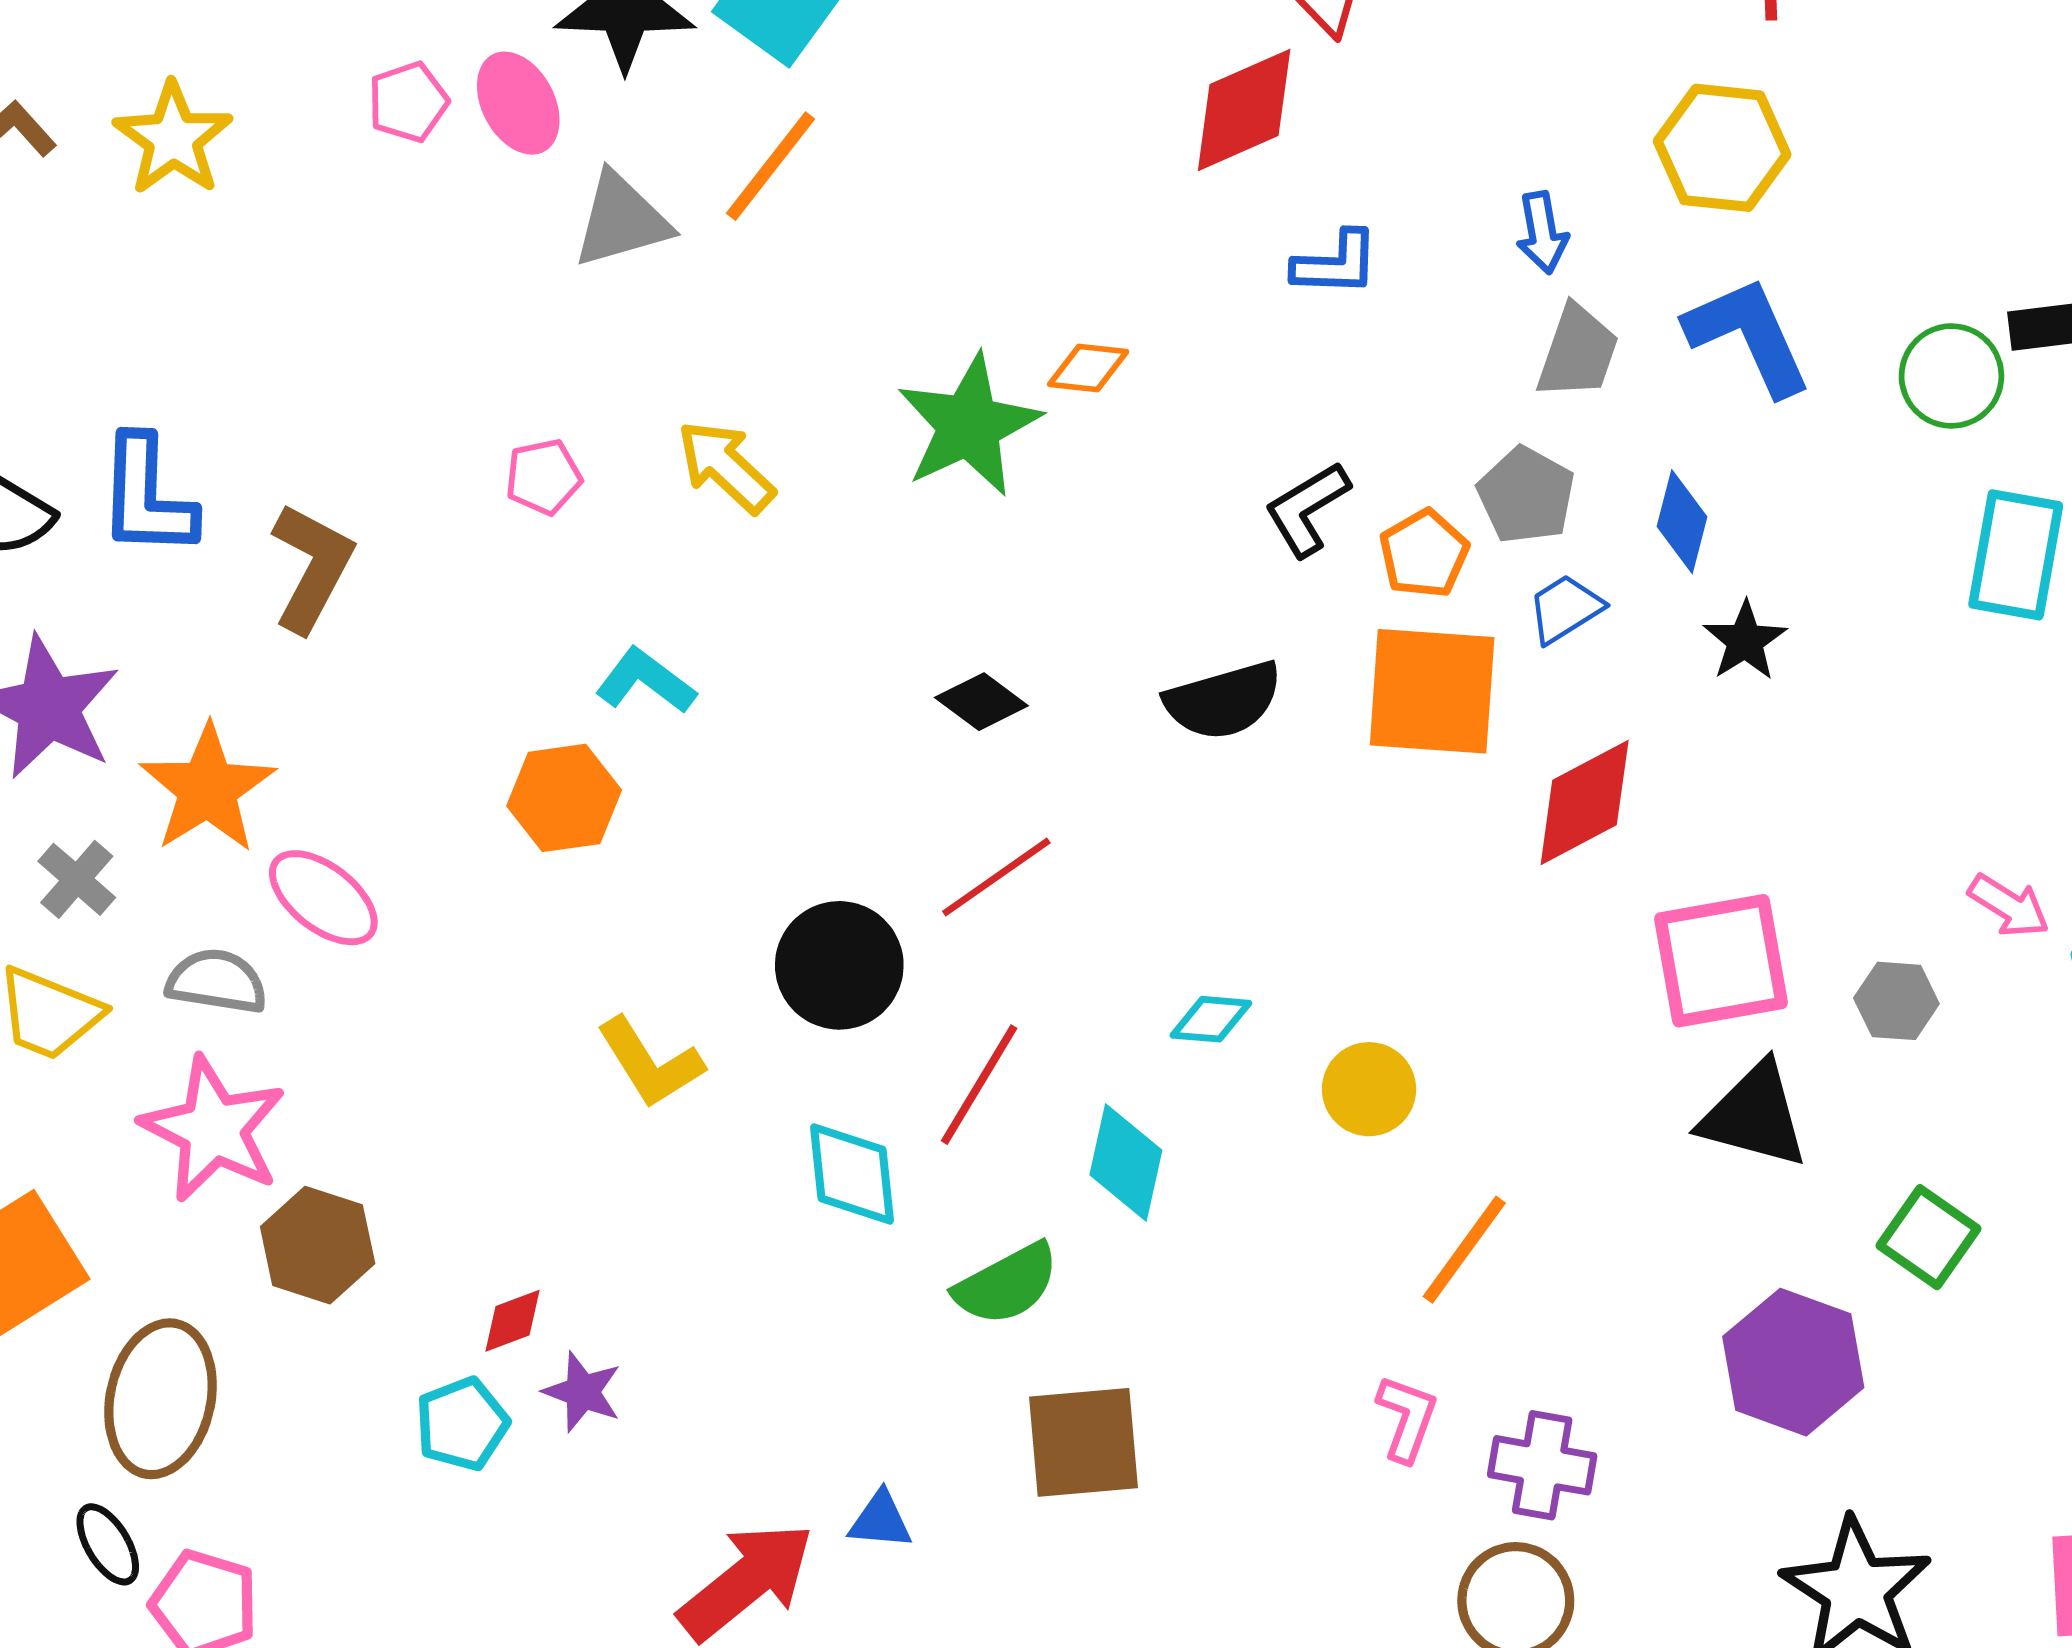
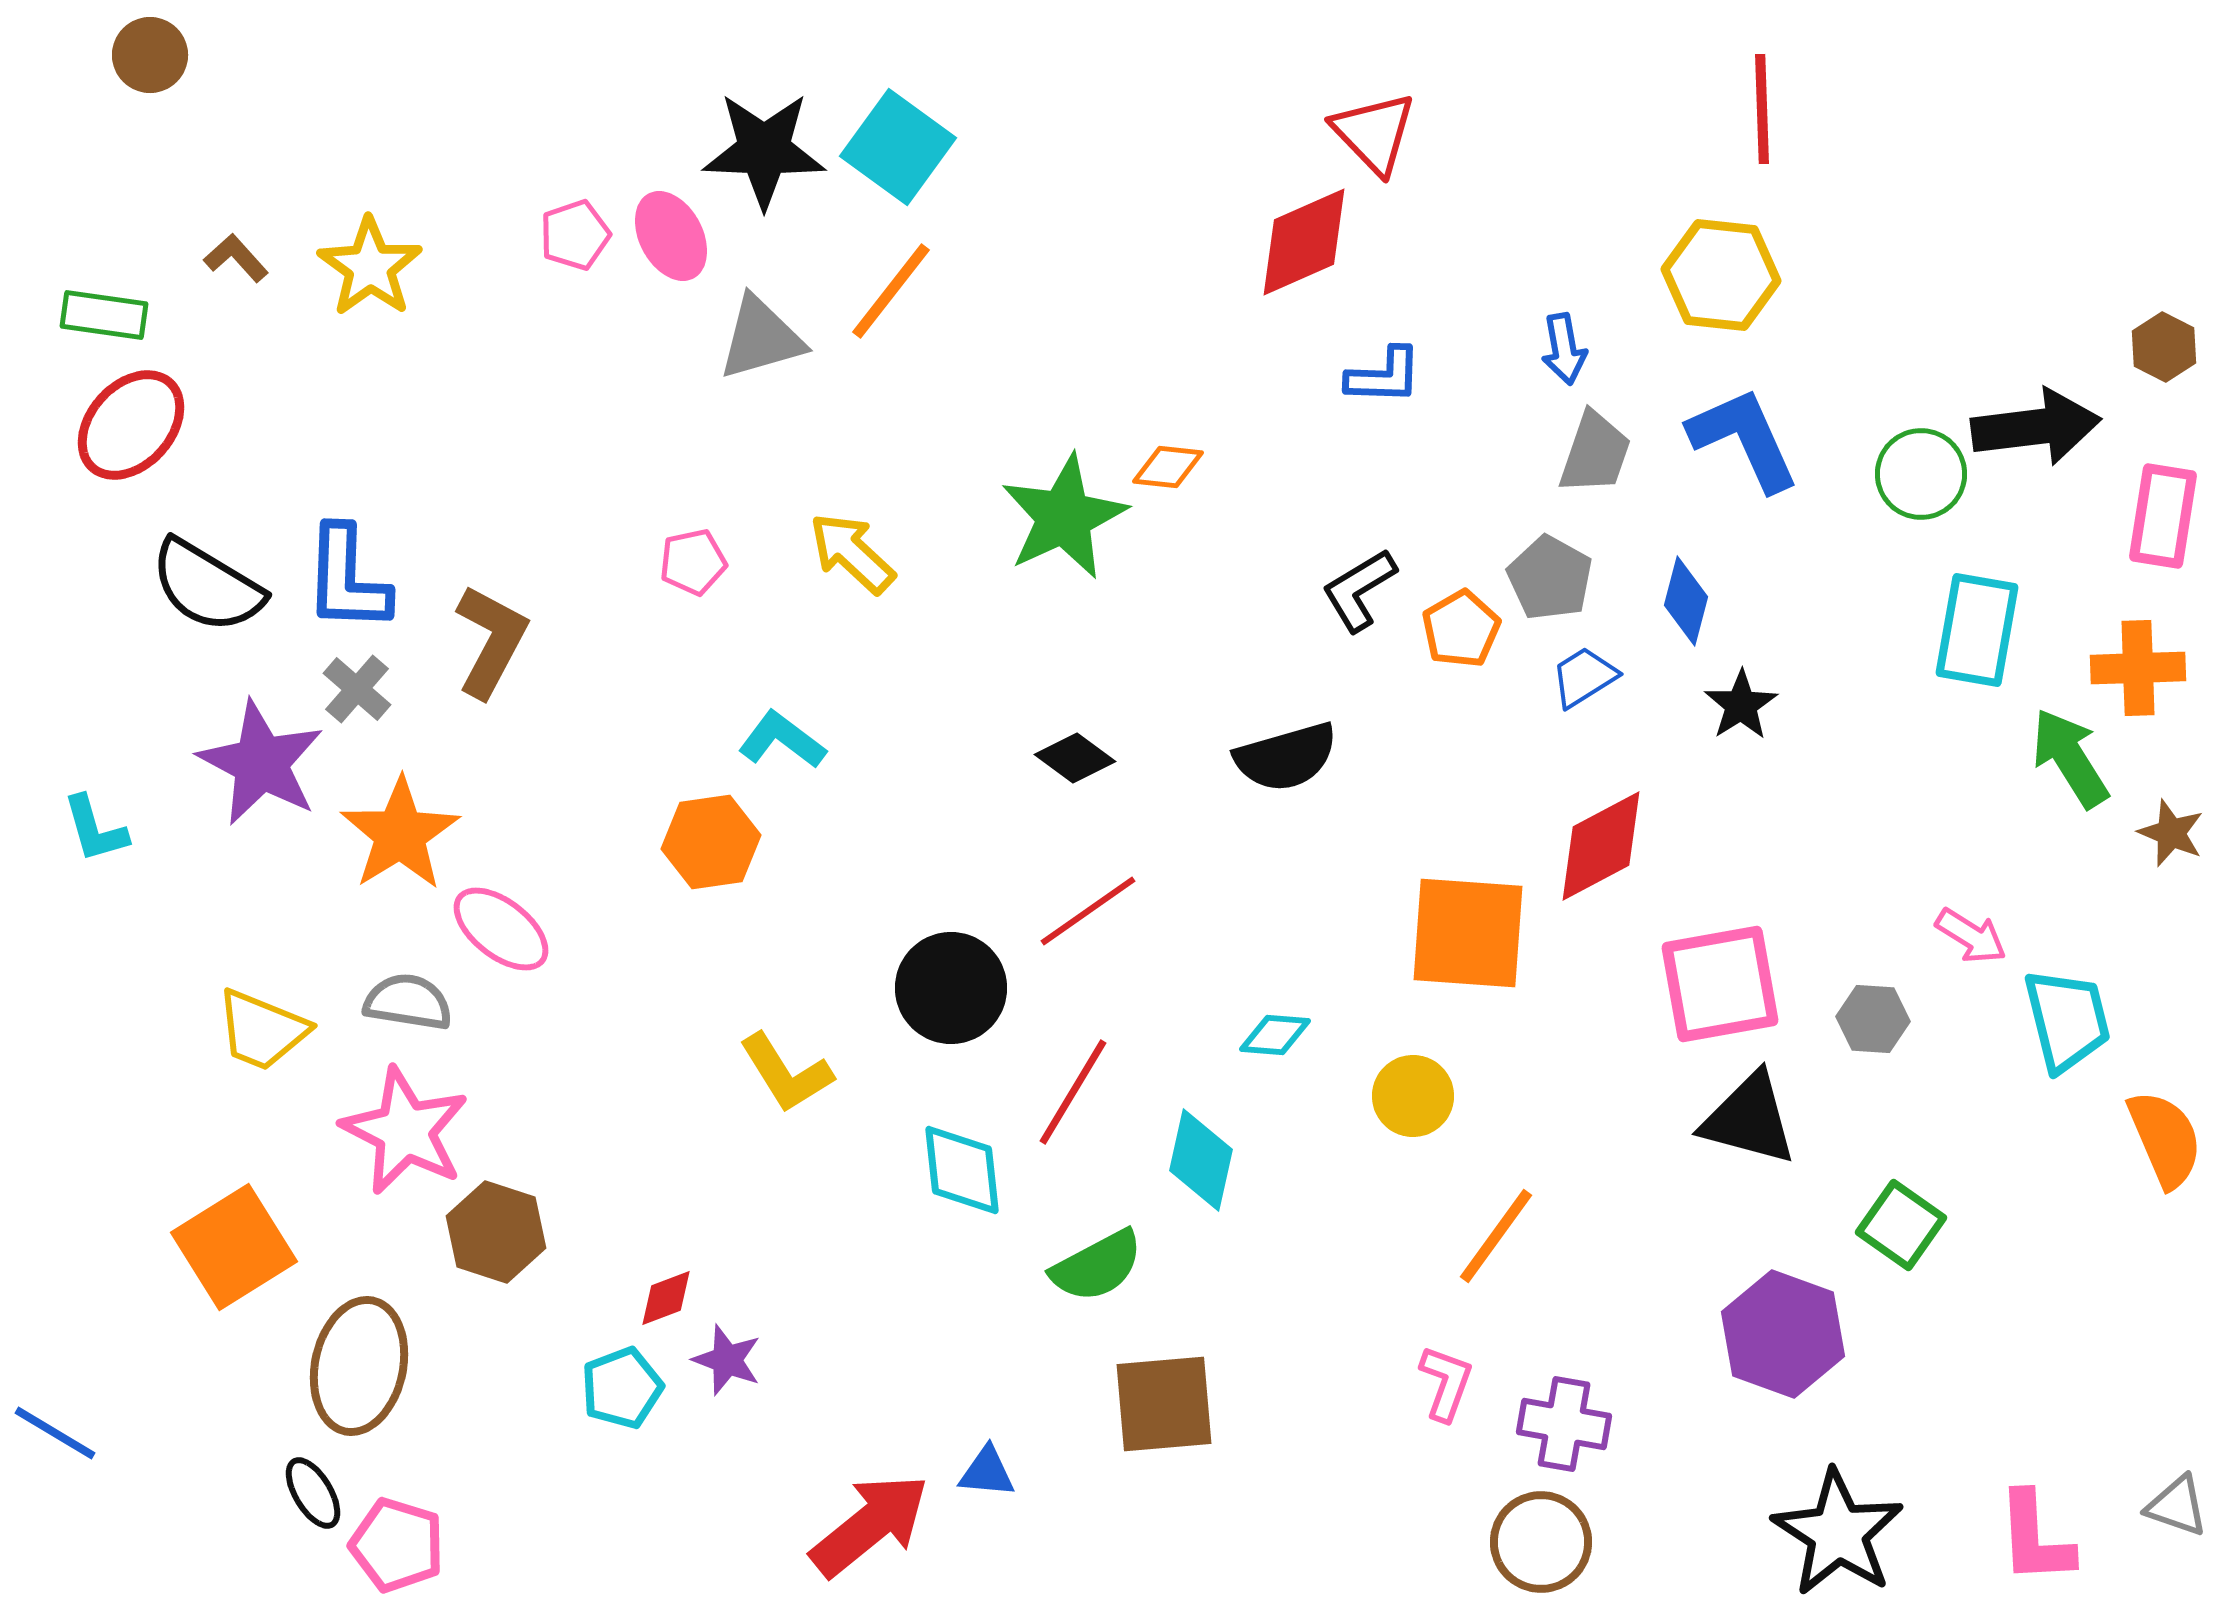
orange square: (1432, 691) -> (1468, 933), moved
gray cross: (77, 879) -> (357, 689), moved

